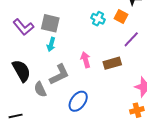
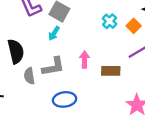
blue ellipse: (78, 101) -> (65, 99), turned 30

